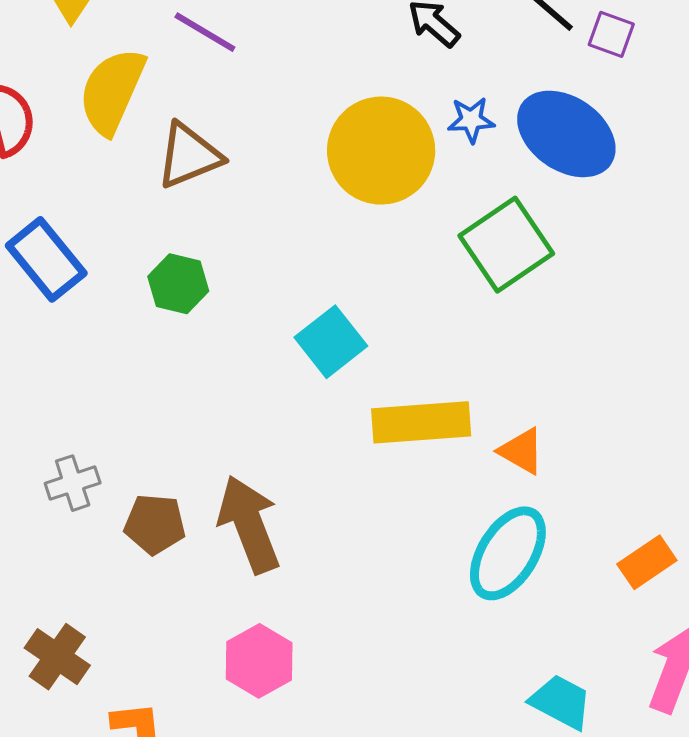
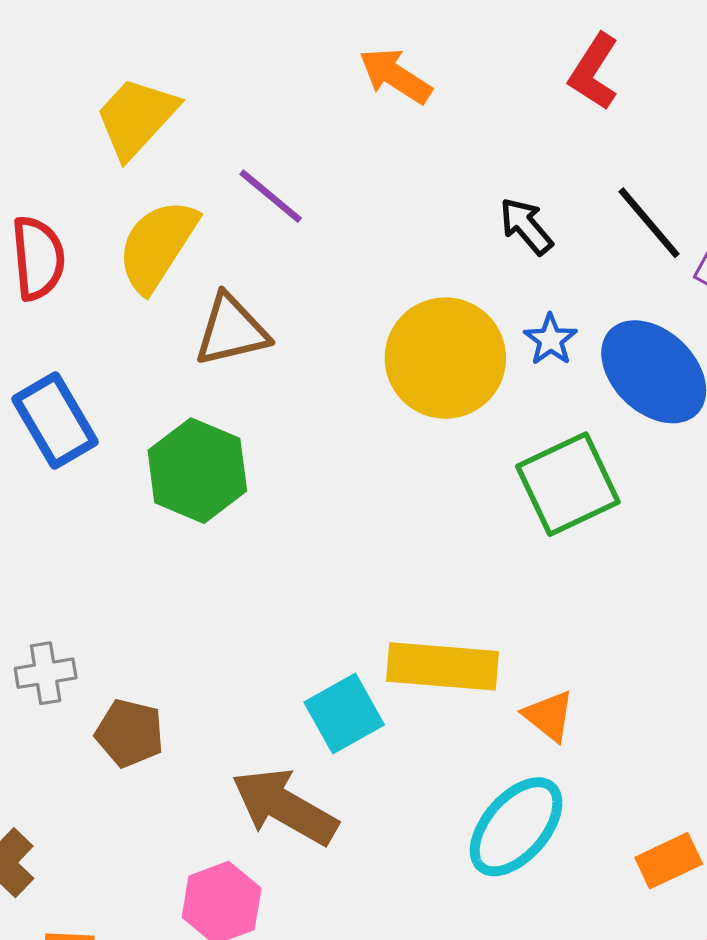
blue star: (471, 120) -> (551, 340), turned 30
green hexagon: (178, 284) -> (197, 471), size x1.5
cyan square: (331, 342) -> (344, 714), moved
brown arrow: (249, 524) -> (285, 807), moved, turned -48

